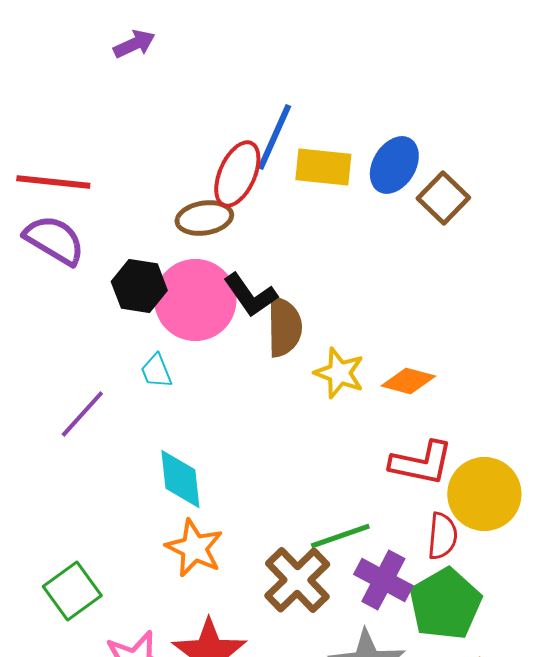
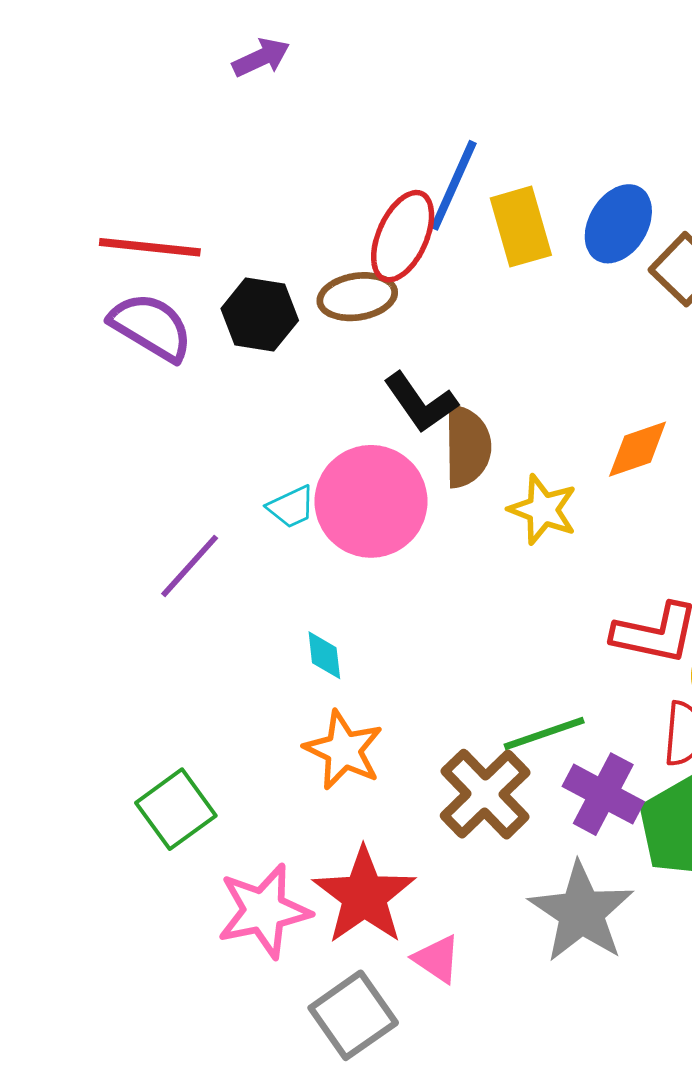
yellow rectangle: (323, 167) -> (521, 227), turned 68
black hexagon: (139, 286) -> (260, 314), moved
pink circle: (195, 300) -> (371, 501), moved
cyan trapezoid: (156, 371) -> (291, 507), turned -93
orange diamond: (408, 381) -> (638, 449), moved, turned -34
cyan diamond: (180, 479) -> (324, 655), size x0.6

